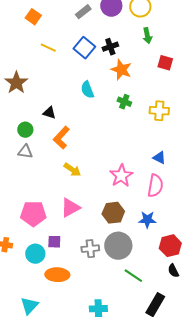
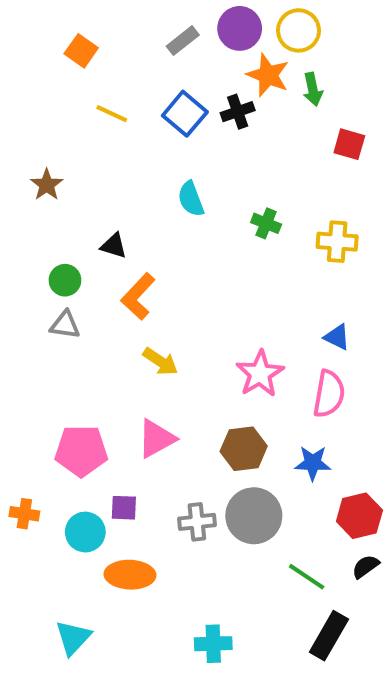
orange star: (121, 70) -> (268, 75), moved
brown star: (16, 83) -> (47, 185), size x0.7
black semicircle: (173, 271) -> (366, 567), turned 80
green line: (133, 276) -> (307, 577), moved

